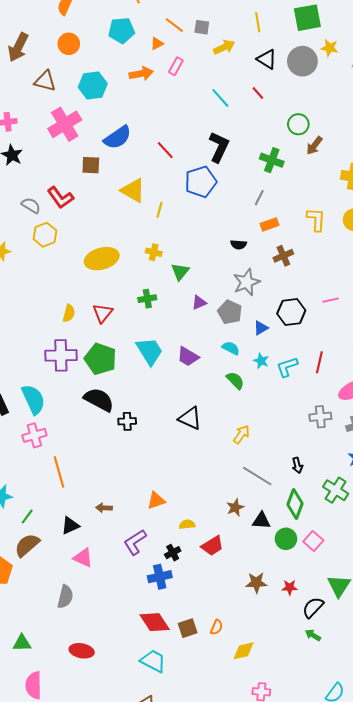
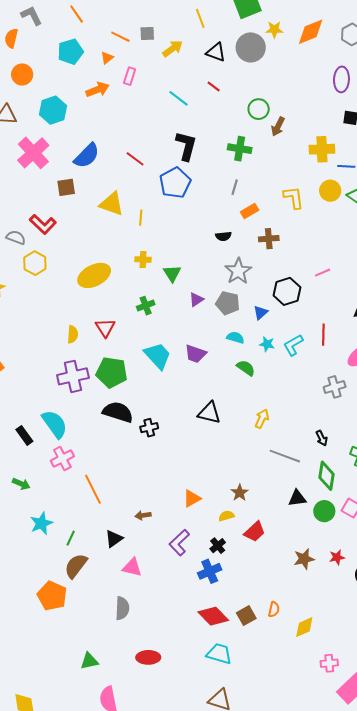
brown cross: (283, 256) -> (269, 239), turned 30
brown star: (235, 507) -> (240, 493), moved

